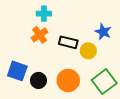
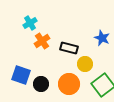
cyan cross: (44, 14) -> (30, 23), moved, turned -32
yellow circle: (88, 51) -> (85, 64), moved

